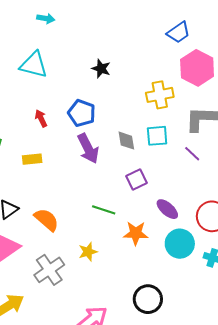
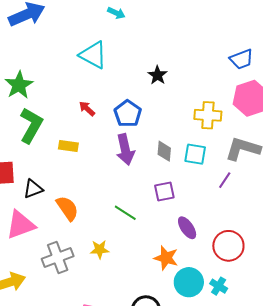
red arrow: (41, 118) -> (87, 109), turned -36
purple line: (192, 154) -> (225, 180), turned 66
orange star: (136, 233) -> (166, 258), moved
cyan circle: (180, 244) -> (189, 282), moved

